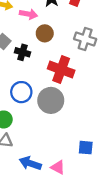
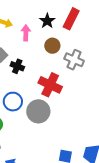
pink arrow: (28, 14) -> (26, 33), turned -105
brown circle: (45, 33) -> (52, 46), moved

